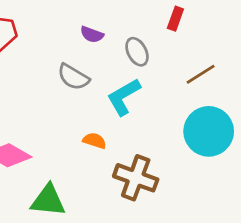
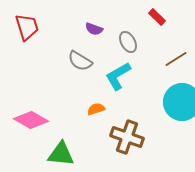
red rectangle: (175, 19) -> (157, 17), turned -66
orange semicircle: (95, 141) -> (96, 109), turned -36

